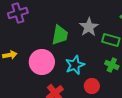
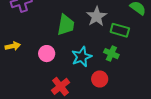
pink circle: (42, 62) -> (47, 54), size x0.6
green cross: (112, 65) -> (111, 54), moved

